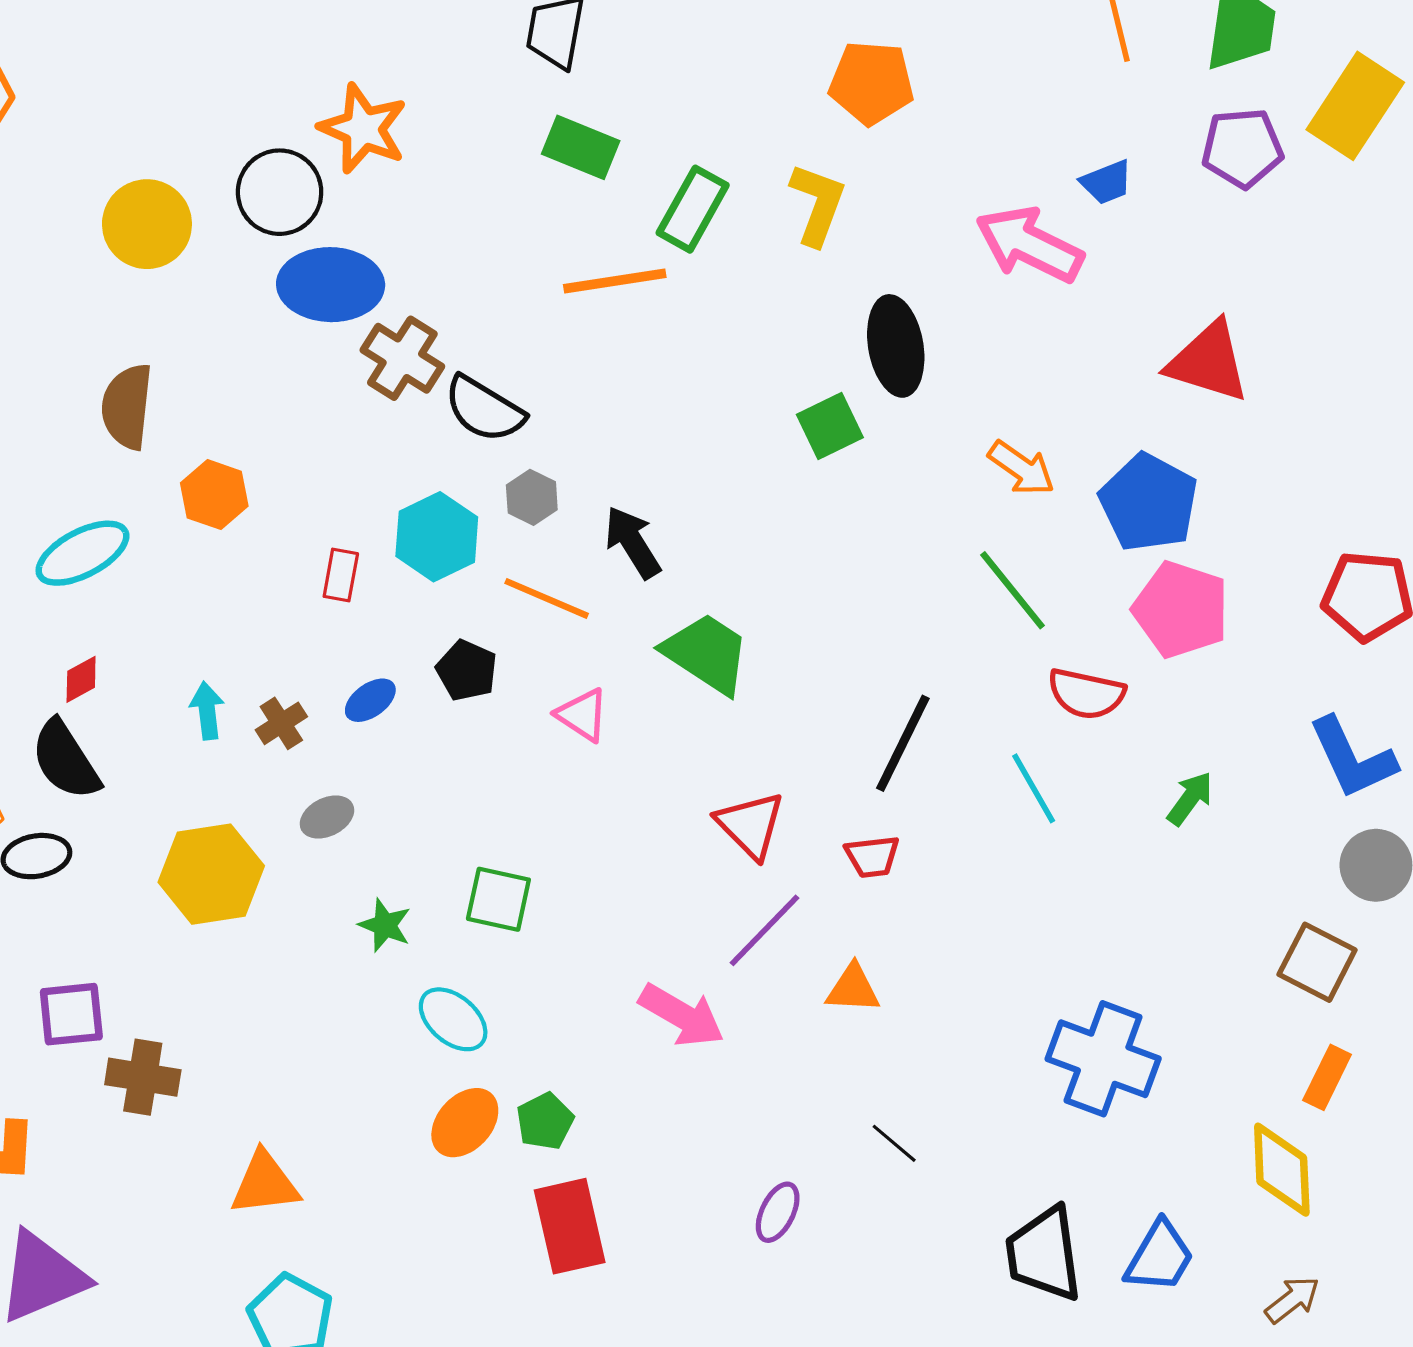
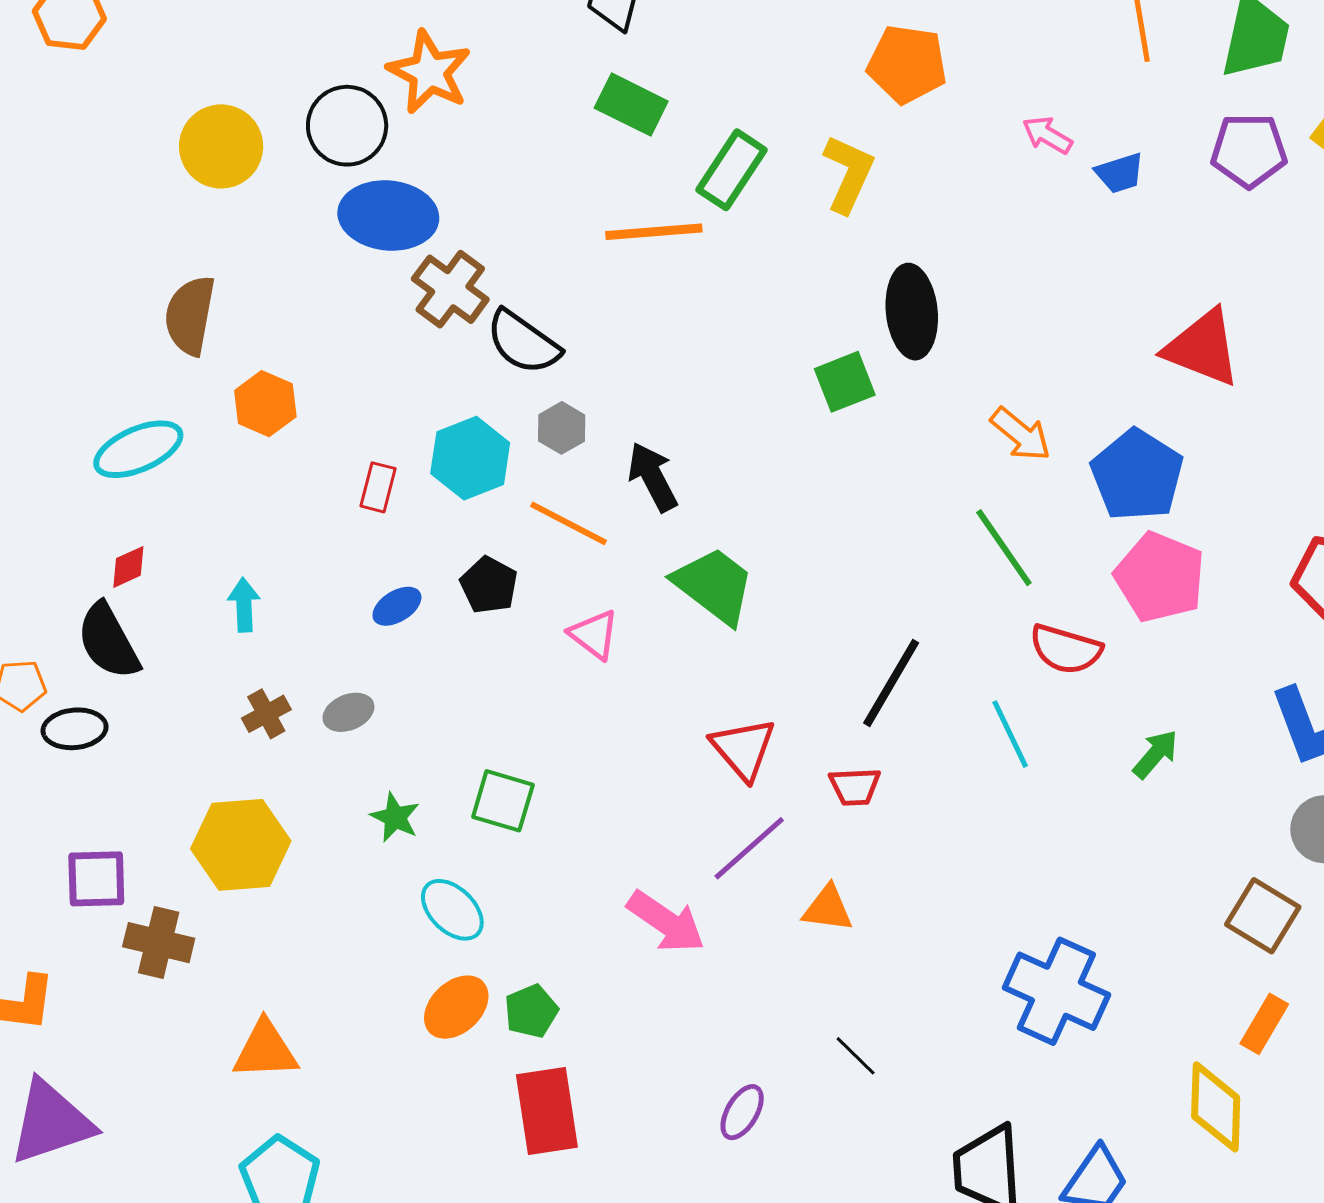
pink arrow: (1029, 244) -> (1047, 135), moved, size x0.5
brown cross: (281, 723) -> (266, 714), moved
yellow hexagon: (211, 874) -> (241, 845), moved

